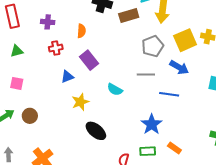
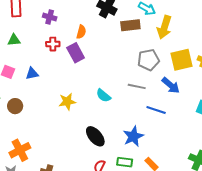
purple rectangle: (89, 60) -> (76, 53), moved
blue triangle: (67, 77) -> (32, 74), moved
black ellipse: (96, 131) -> (95, 136), moved

